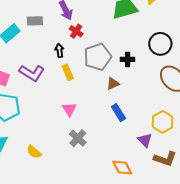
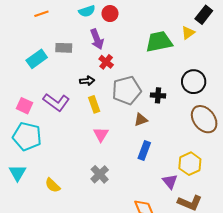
black arrow: (59, 50) -> (87, 81), turned 88
pink triangle: (69, 109) -> (101, 134), moved
blue rectangle: (118, 113) -> (144, 151), turned 48

